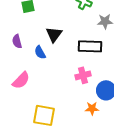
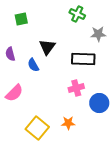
orange star: (92, 108) -> (68, 123), moved
yellow square: (44, 115) -> (37, 128), turned 30

